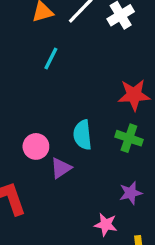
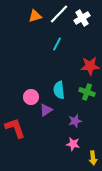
cyan line: (51, 58) -> (57, 44), moved
purple star: (131, 193) -> (75, 121), moved

